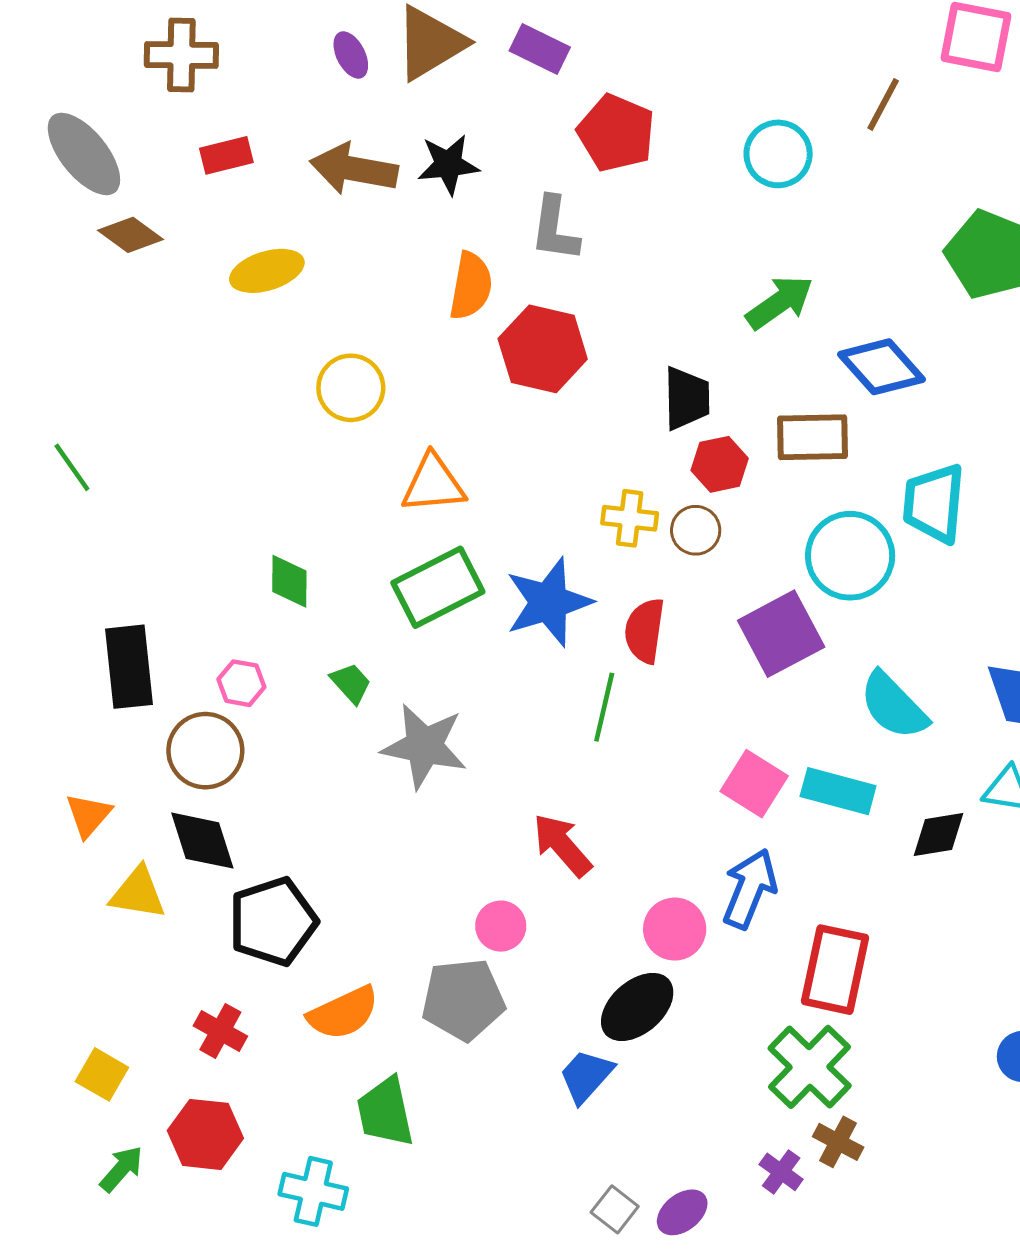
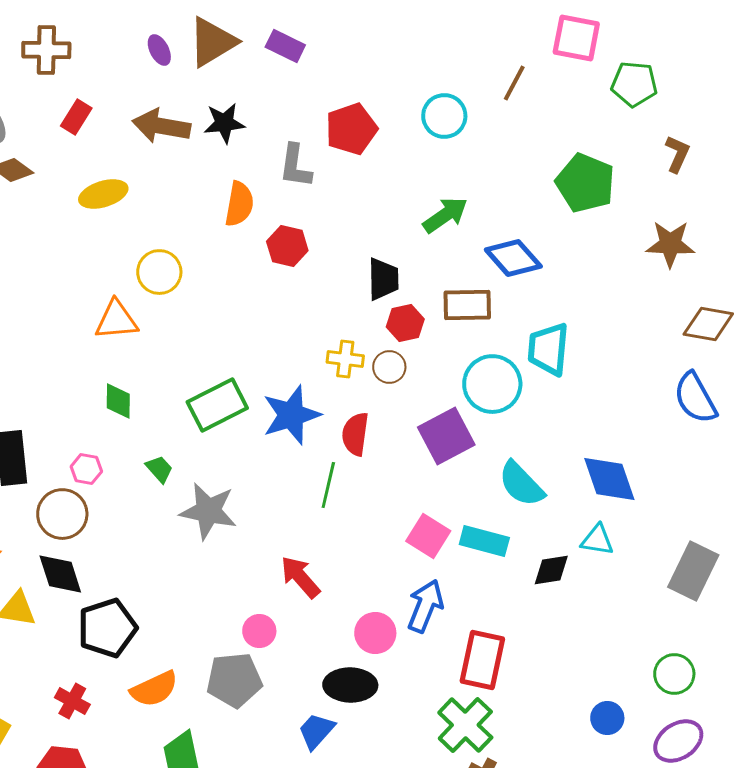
red pentagon: (616, 133) -> (351, 129), moved, turned 30
red rectangle: (226, 155) -> (76, 117), turned -44
red hexagon: (543, 349) -> (287, 246), size x0.7
orange triangle: (433, 484) -> (116, 320), moved
black ellipse: (637, 1007) -> (350, 685), turned 42

